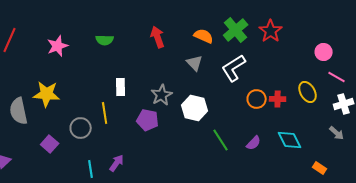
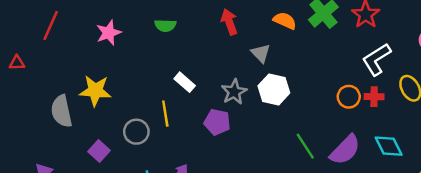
gray triangle: (195, 63) -> (261, 53), moved
white L-shape: (234, 68) -> (376, 59), moved
white rectangle: (121, 87) -> (185, 82), turned -48
white hexagon: (195, 108) -> (274, 89), moved
purple semicircle: (254, 143) -> (345, 150), size x1.8

